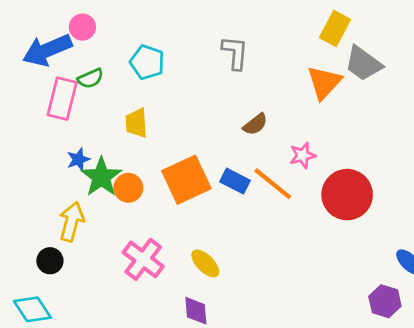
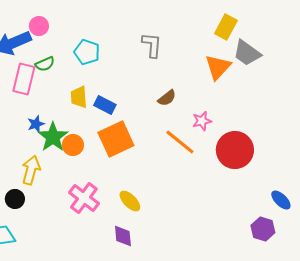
blue rectangle: (235, 181) -> (105, 105), moved

